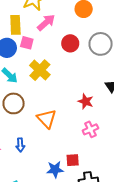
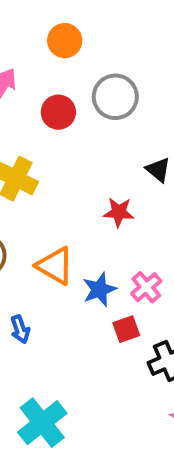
pink cross: (90, 129) -> (146, 287), moved
blue star: (55, 170) -> (99, 289), moved

